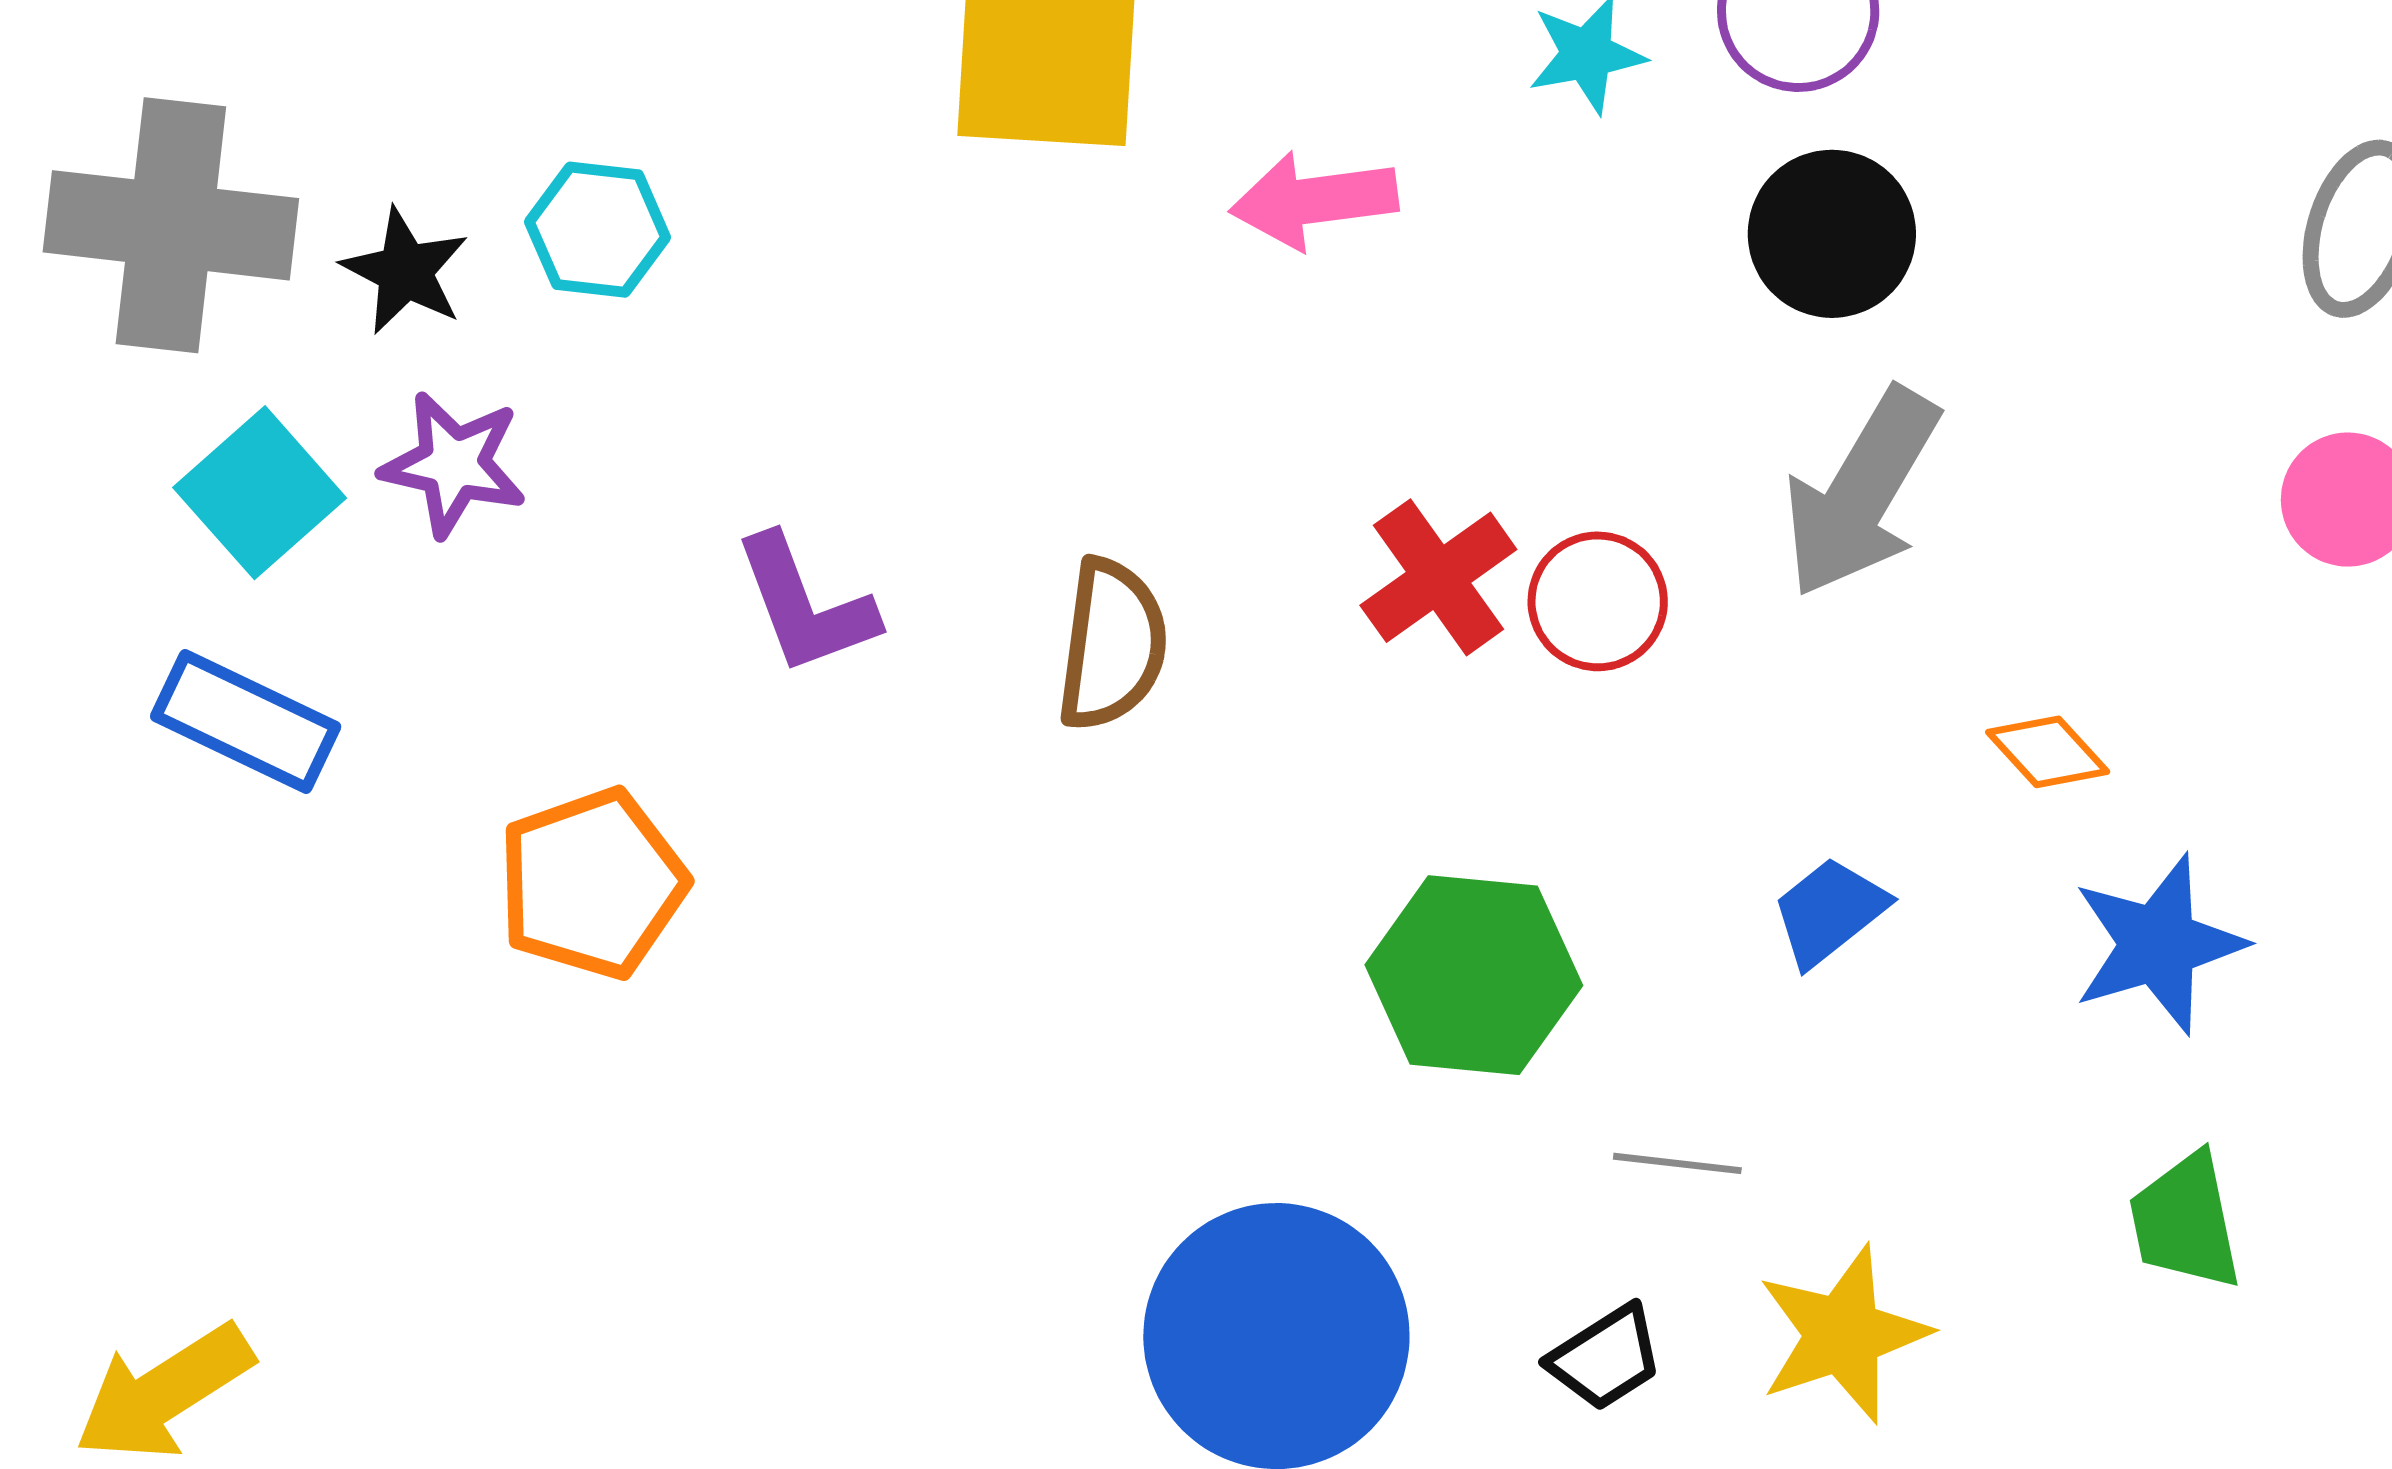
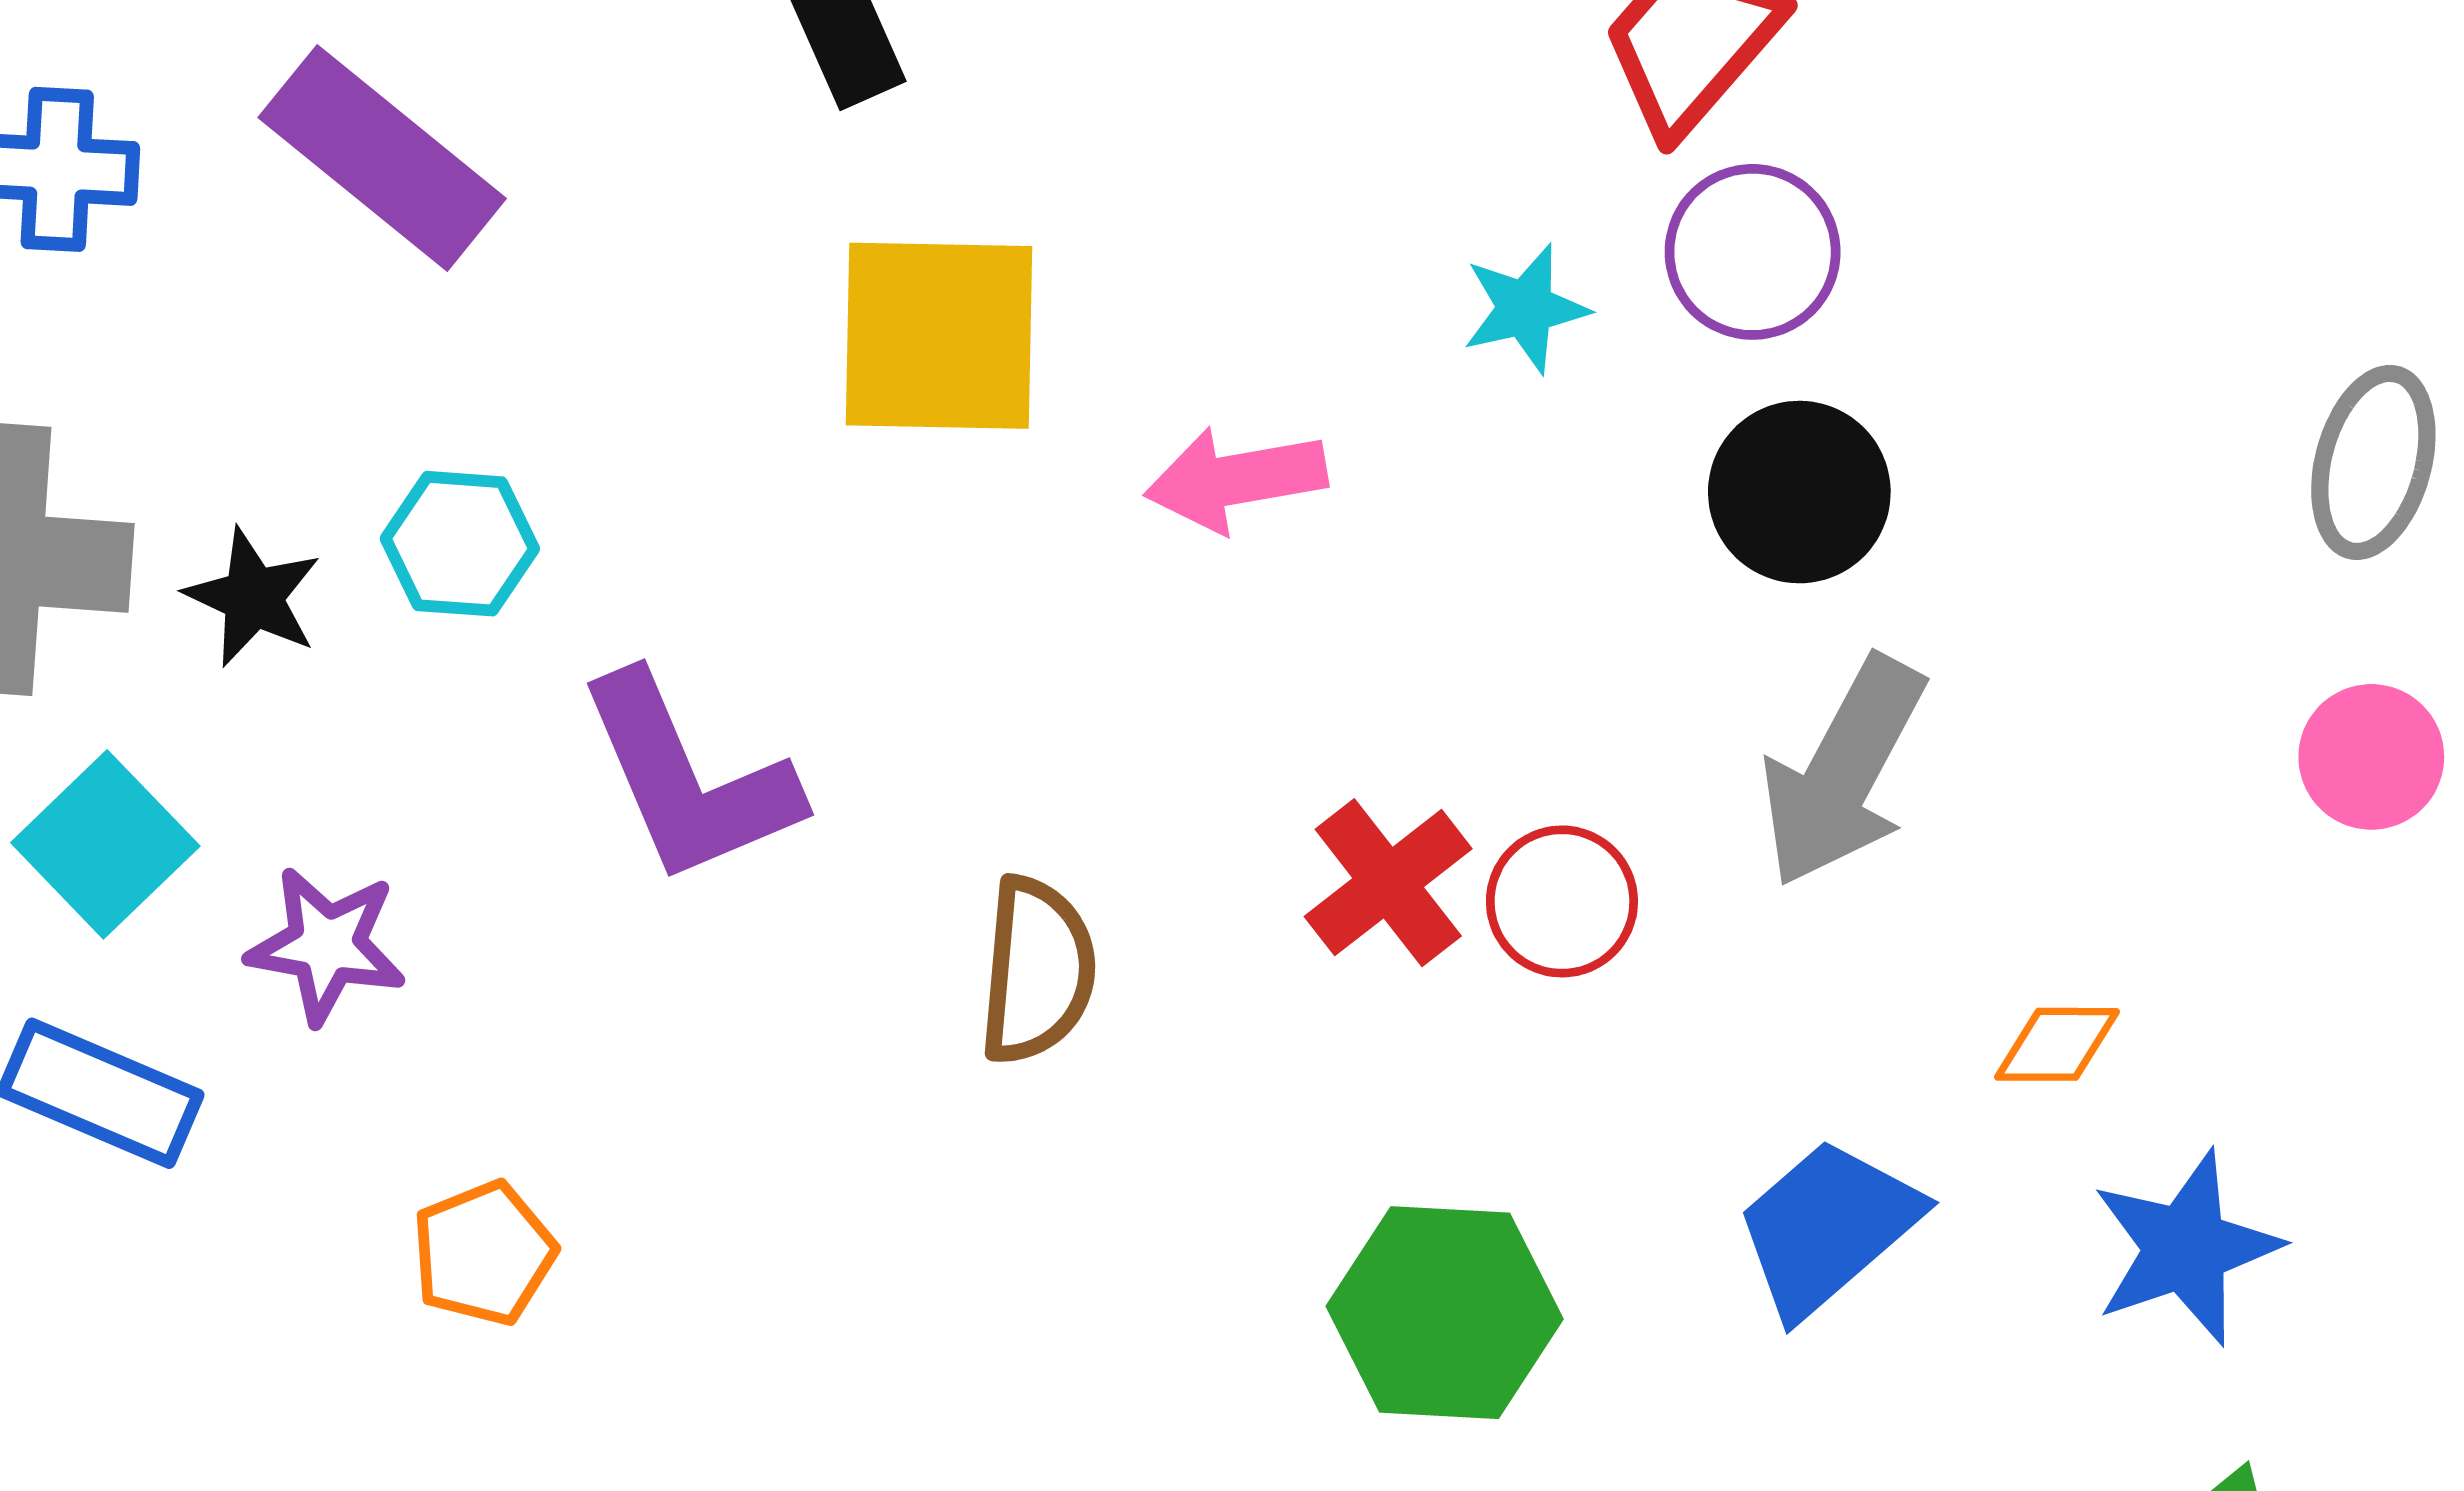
purple star: (454, 464) -> (327, 945), moved
purple L-shape: (805, 605) -> (688, 779), moved, size x1.4
orange diamond: (2048, 752) -> (2057, 1044), turned -45
orange pentagon: (592, 884) -> (484, 1253), size x0.7
blue trapezoid: (1829, 912) -> (1827, 1227), size x1.5

